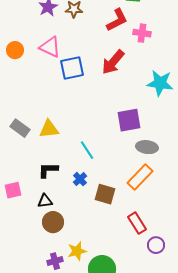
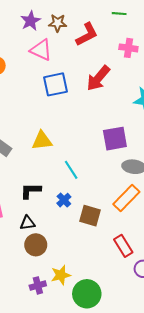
red L-shape: (117, 20) -> (87, 34), moved
pink triangle: (50, 47) -> (41, 50), moved
yellow triangle: (49, 129) -> (42, 141), moved

